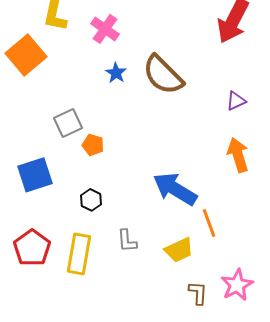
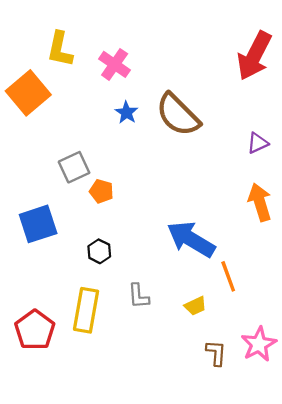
red pentagon: (32, 248) -> (35, 330), moved
yellow trapezoid: (179, 250) -> (195, 306), size x0.7

